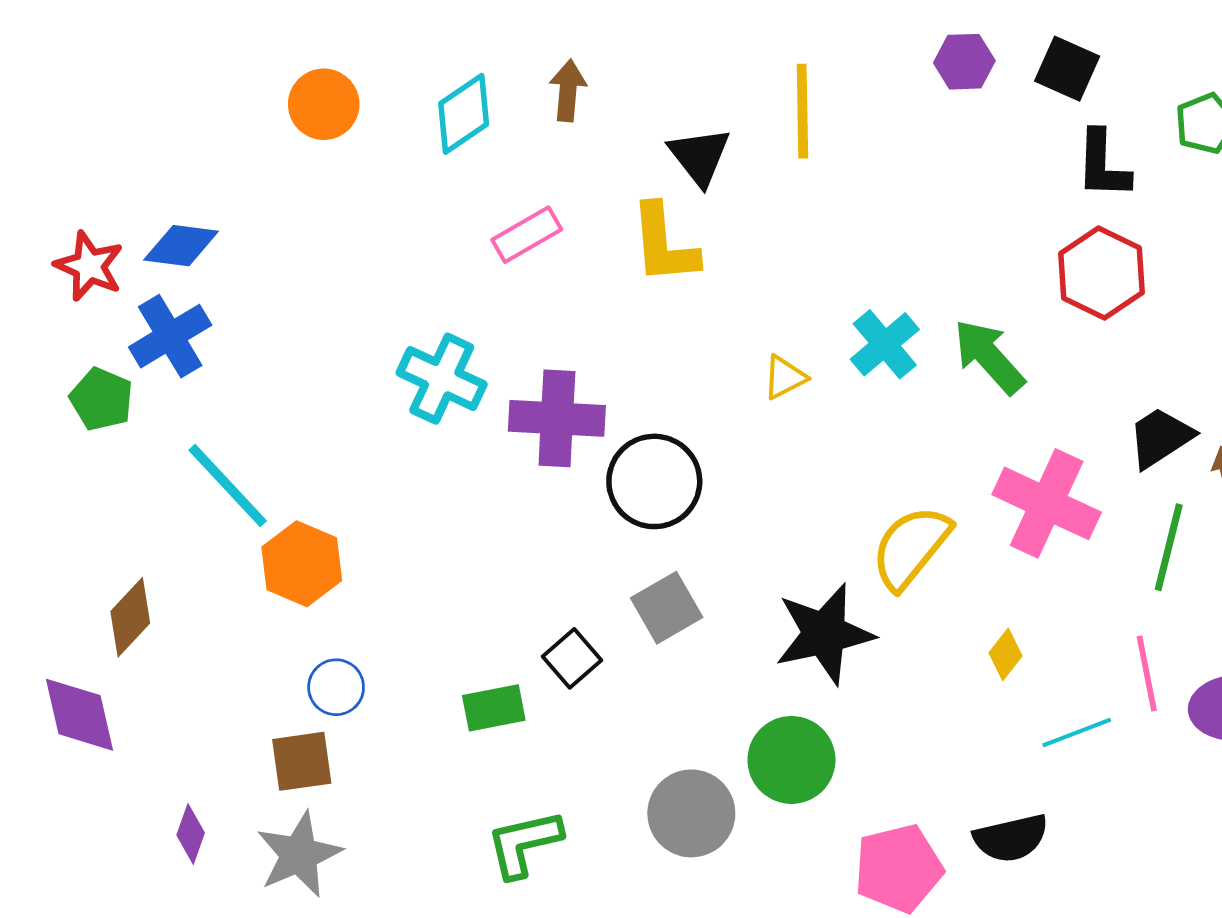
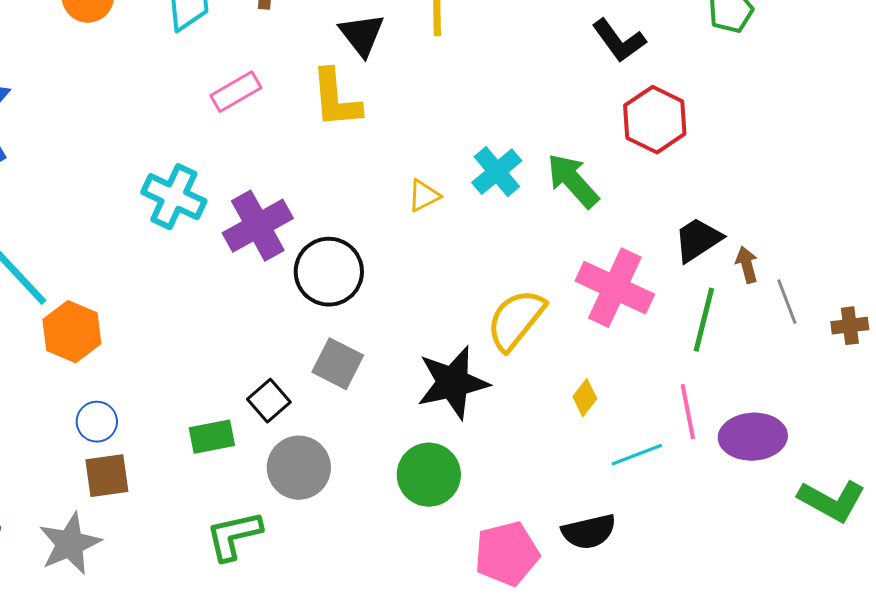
black L-shape: (1103, 165) -> (619, 41), moved, turned -38
purple cross: (557, 418) -> (258, 226), turned -32
gray square: (667, 608) -> (338, 364), turned -33
brown square: (302, 761) -> (107, 476), moved
gray circle: (691, 813) -> (299, 468), moved

